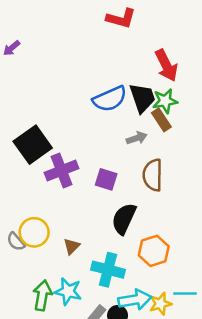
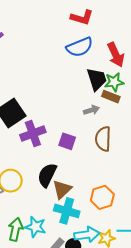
blue semicircle: (110, 99) -> (80, 47), moved
brown rectangle: (161, 120) -> (111, 97), turned -36
black semicircle: (124, 219) -> (47, 175), moved
brown triangle: (72, 246) -> (62, 189), moved, size x1.5

